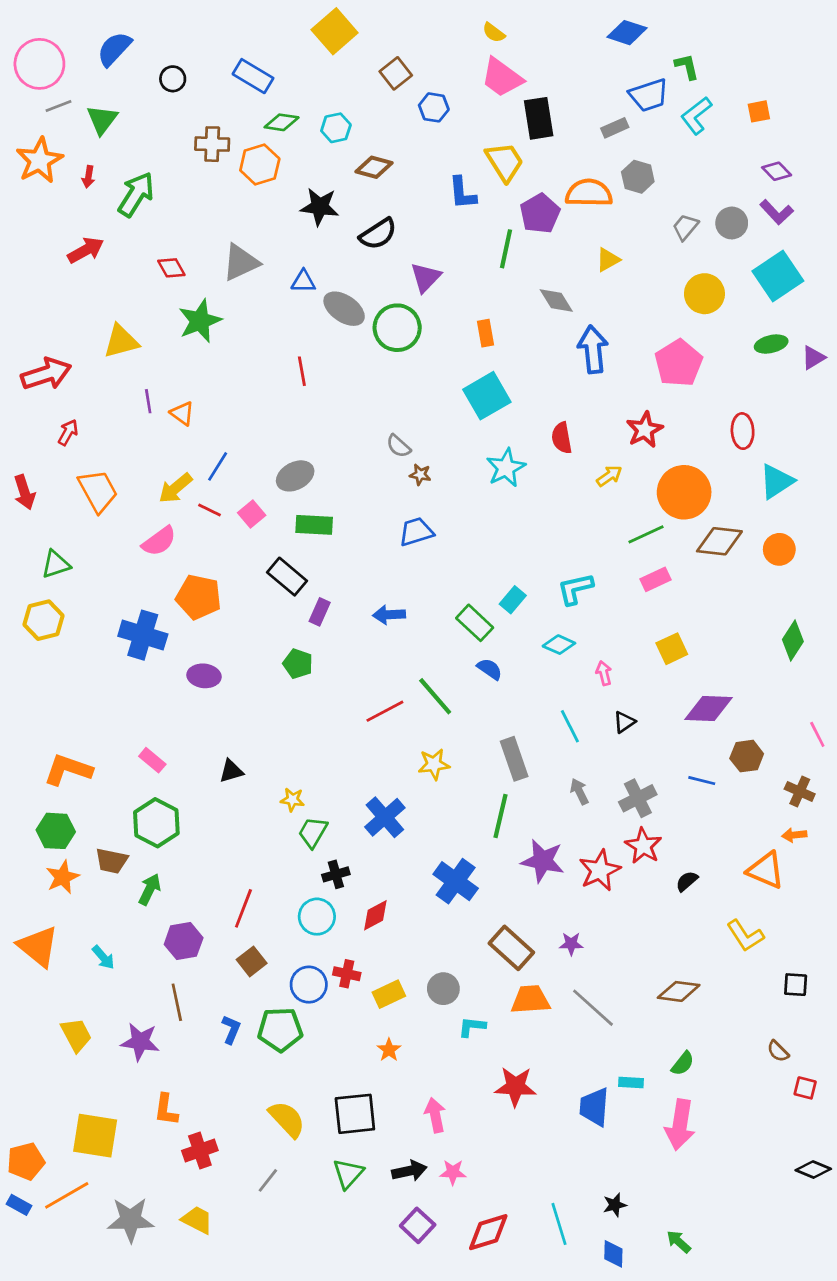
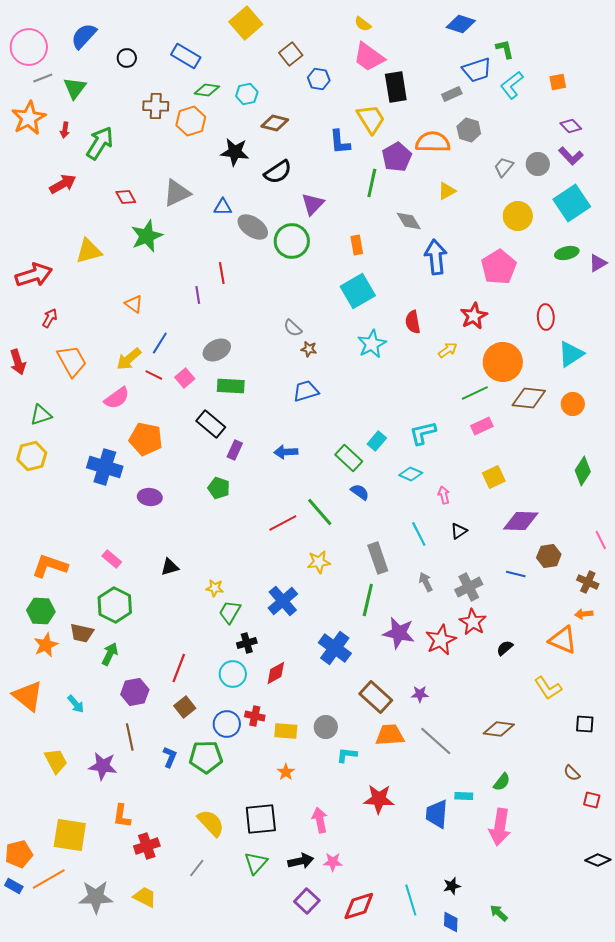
purple line: (148, 401) -> (198, 295), moved
yellow rectangle: (389, 994) -> (286, 731), turned 30

